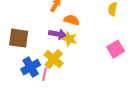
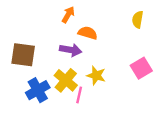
yellow star: (70, 39) -> (96, 75), moved
pink line: (45, 74) -> (79, 95), moved

